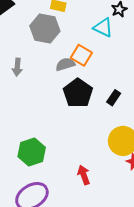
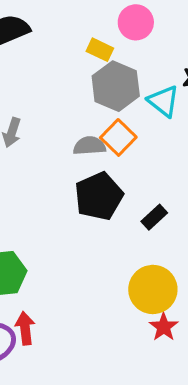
gray hexagon: (45, 28) -> (116, 86), moved
red arrow: (84, 175) -> (25, 328), moved

